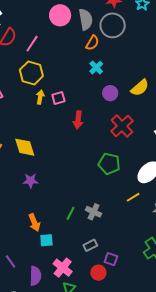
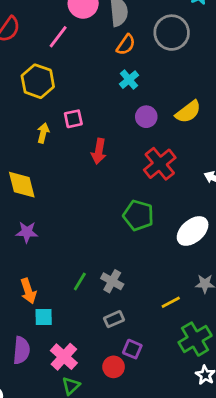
gray circle: (113, 25) -> (172, 33), moved
pink line: (32, 44) -> (58, 37), moved
yellow arrow: (40, 97) -> (43, 133), moved
yellow line: (133, 197) -> (171, 302), moved
gray rectangle: (90, 245) -> (114, 319), moved
purple semicircle: (35, 276) -> (21, 350), moved

